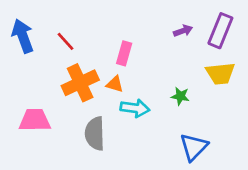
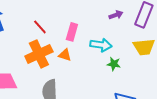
red line: (65, 41) -> (40, 27), moved
cyan arrow: (135, 108) -> (101, 45), moved

